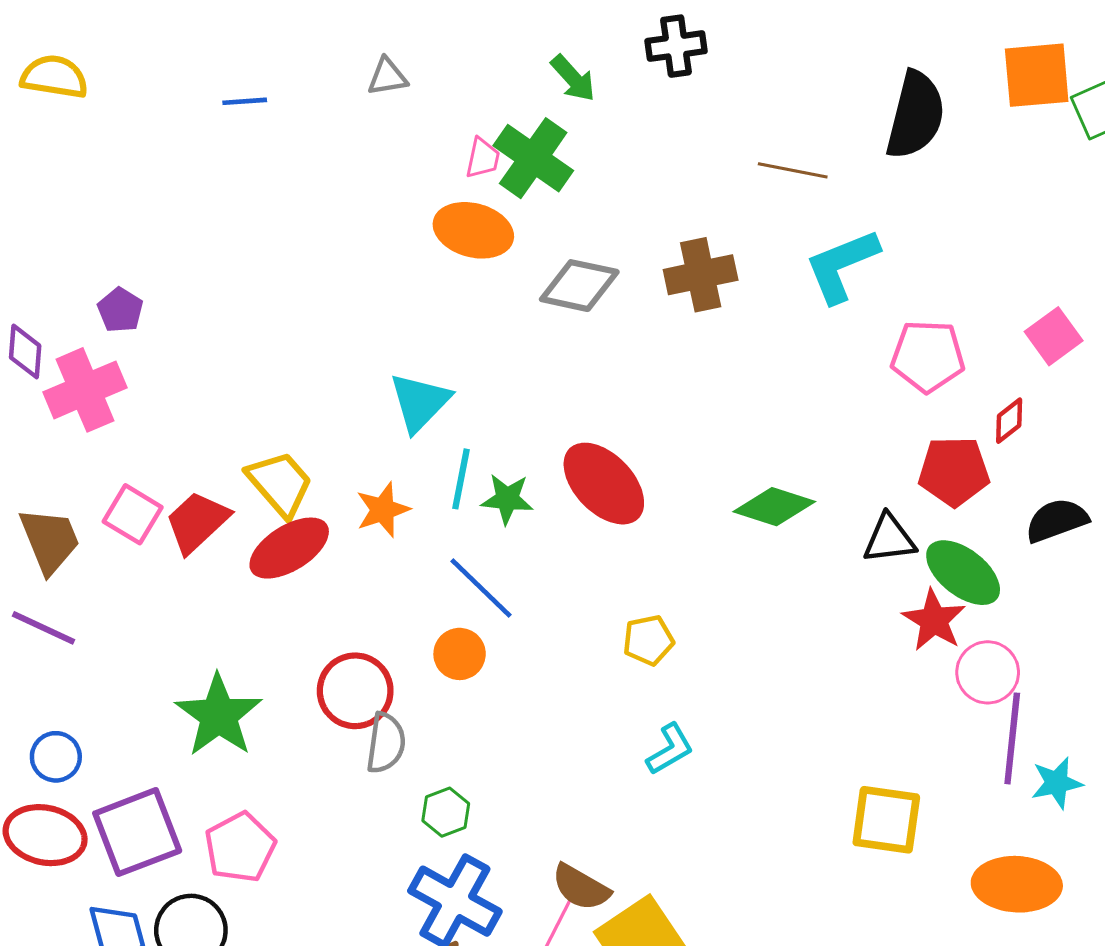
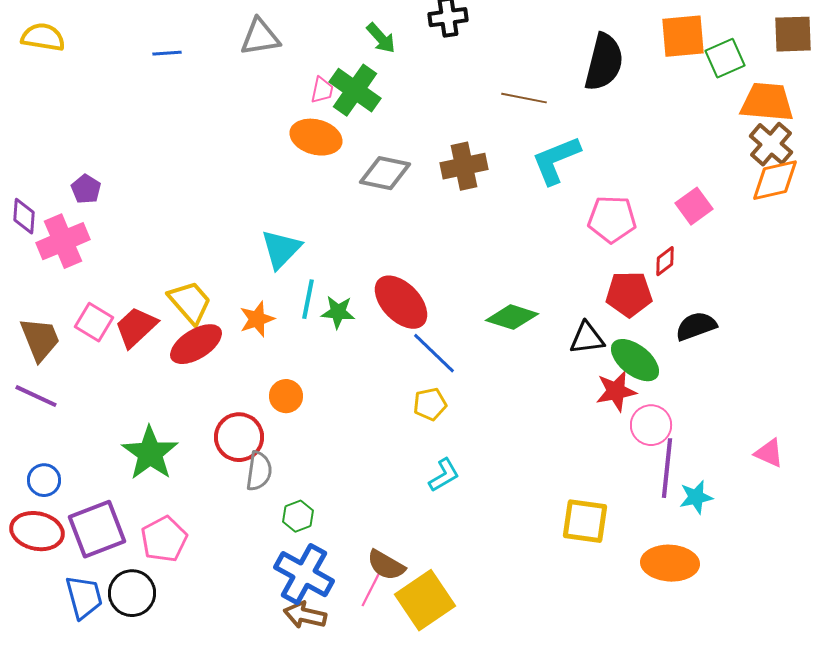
gray triangle: (387, 77) -> (260, 37), size x1.5
blue line: (481, 588) -> (434, 353), moved
red star: (934, 620) -> (616, 391), turned 30
orange circle: (460, 654) -> (286, 396), moved

